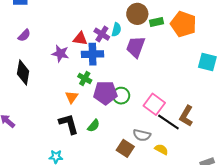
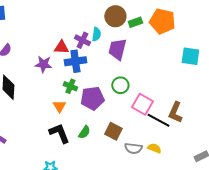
green circle: (121, 96) -> (120, 85), moved
gray semicircle: (142, 135) -> (133, 148), moved
brown square: (125, 148) -> (113, 131), moved

